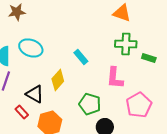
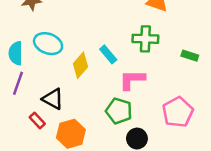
green cross: (126, 44) -> (145, 39), moved
pink L-shape: (115, 78) -> (132, 80), moved, turned 85
yellow diamond: (58, 80) -> (80, 65), moved

